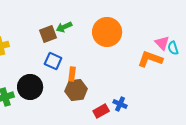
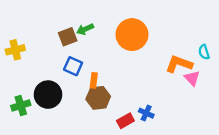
pink triangle: (162, 43) -> (192, 78), moved

